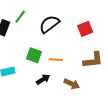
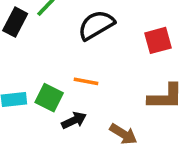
green square: (34, 55) -> (49, 98), moved
orange line: (56, 60) -> (86, 81), moved

